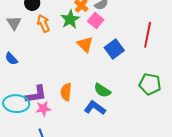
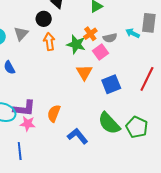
green star: (70, 19) -> (76, 44), turned 30
green semicircle: (102, 90) -> (109, 123), moved, size x1.4

